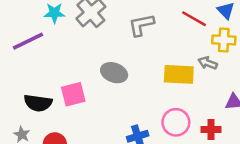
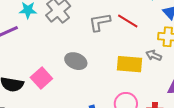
red line: (194, 19) -> (128, 21), moved
pink square: (73, 94) -> (41, 78), turned -30

